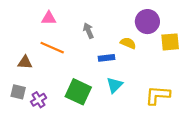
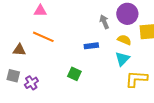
gray arrow: (88, 31) -> (104, 22), moved
yellow semicircle: (128, 43) -> (124, 40), moved
cyan triangle: (115, 85) -> (122, 59), moved
green square: (78, 92) -> (74, 74), moved, size x0.6

